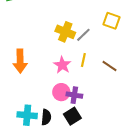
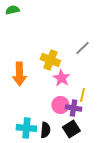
yellow cross: (65, 32) -> (50, 60), moved
yellow line: (83, 60) -> (82, 95), moved

